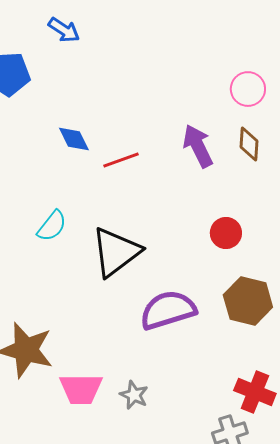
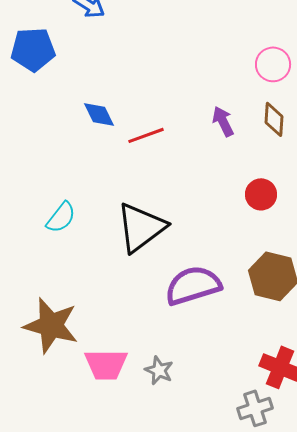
purple arrow: (198, 146) -> (223, 121), size x0.7
cyan semicircle: (52, 226) -> (61, 217), moved
red circle: (226, 233) -> (261, 194), moved

